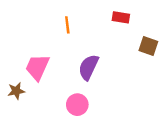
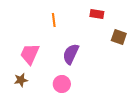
brown star: (16, 91) -> (21, 80), moved

